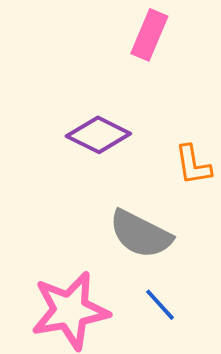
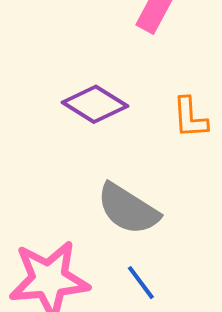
orange L-shape: (193, 165) -> (190, 118), moved

